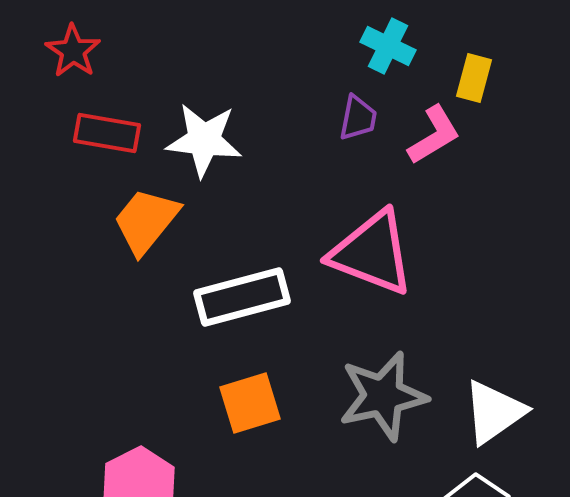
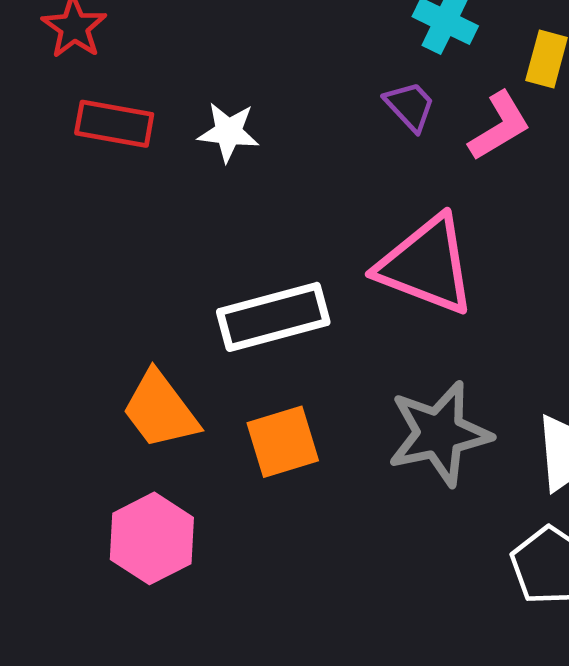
purple trapezoid: (358, 118) -> (410, 106), turned -54
white star: (204, 140) -> (228, 132), size x0.7
orange trapezoid: (146, 221) -> (160, 410), moved, turned -76

